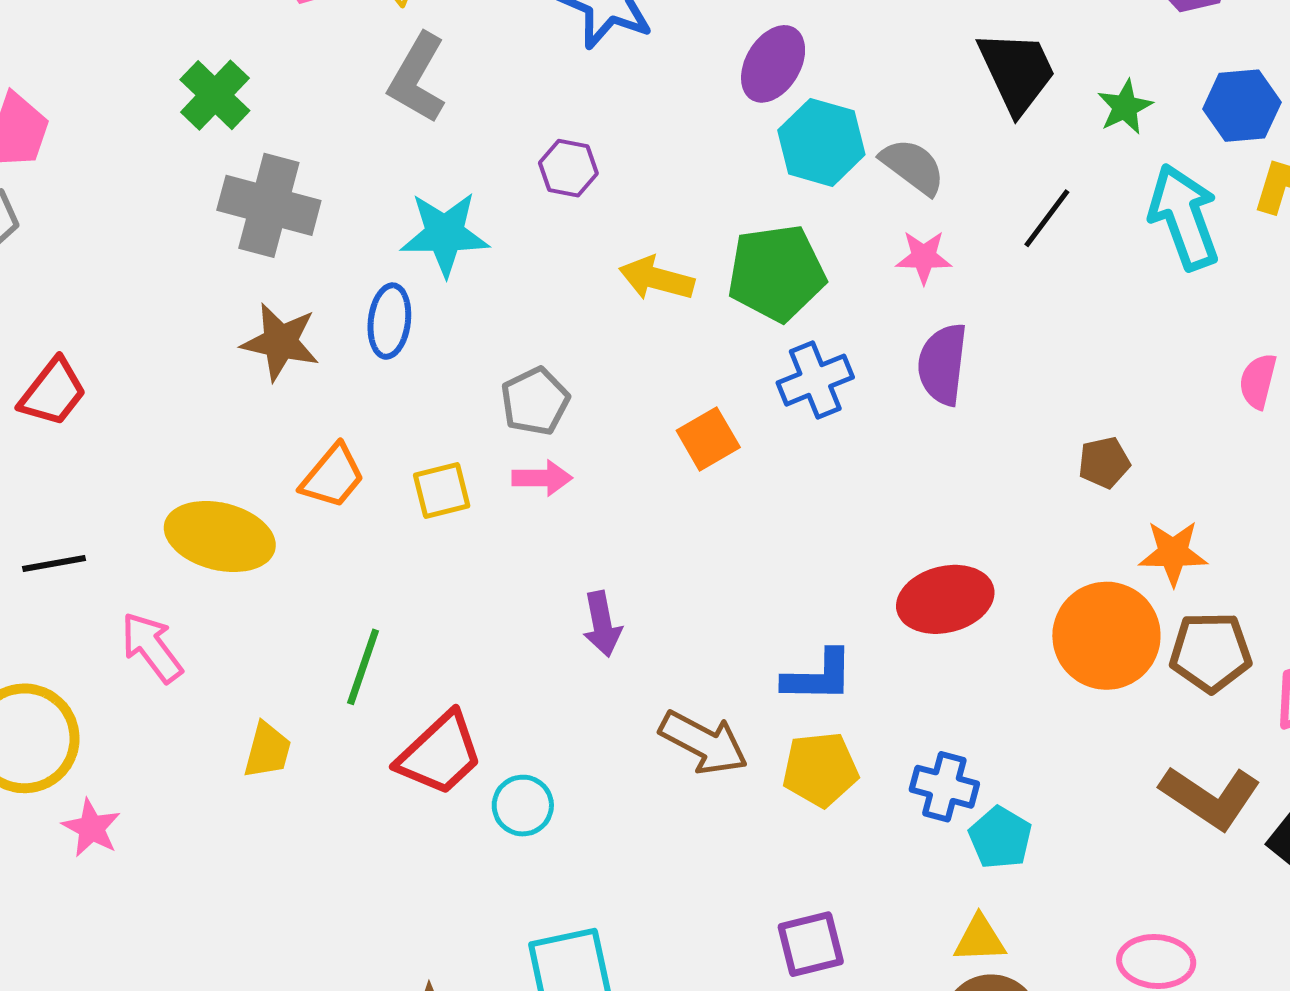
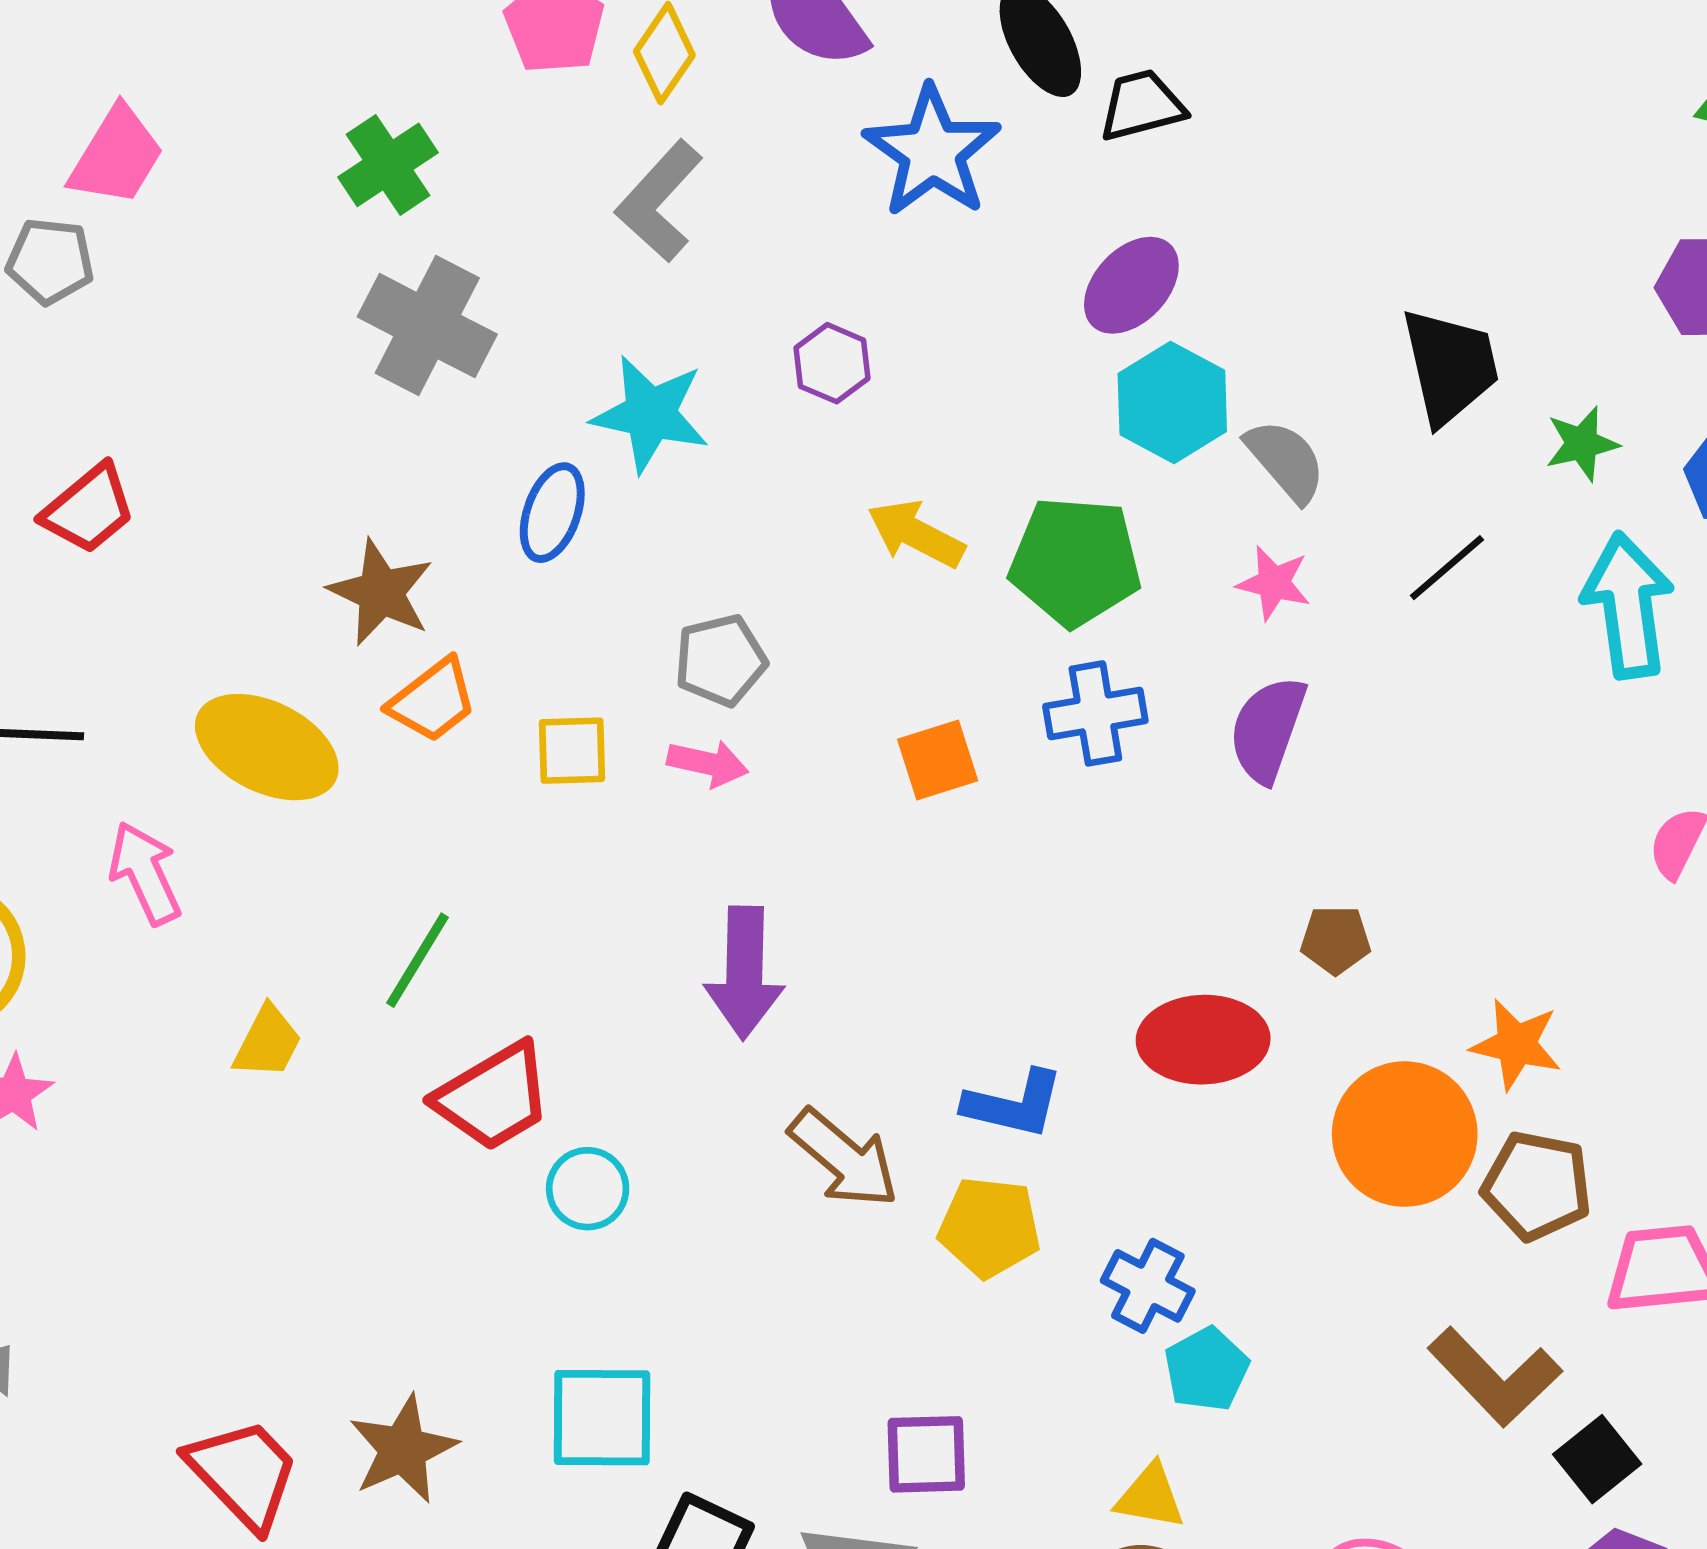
brown star: (280, 342) -> (381, 592), moved
brown pentagon: (1104, 463) -> (1335, 940), moved
purple arrow: (602, 624) -> (744, 973), size x1.5

